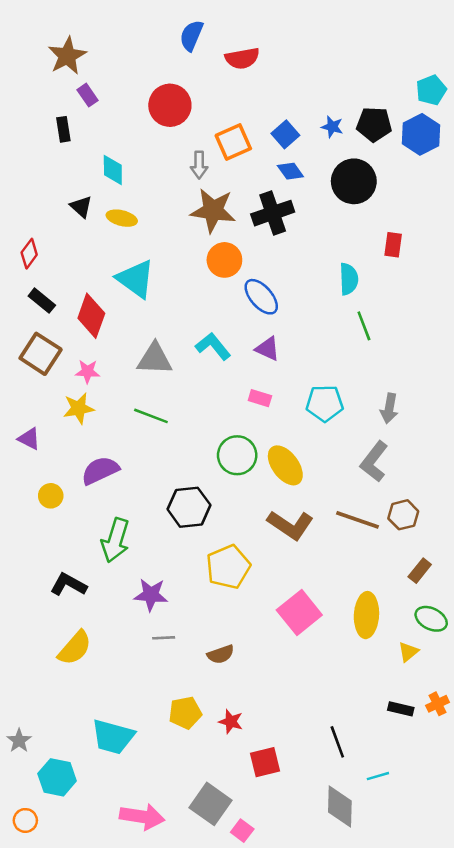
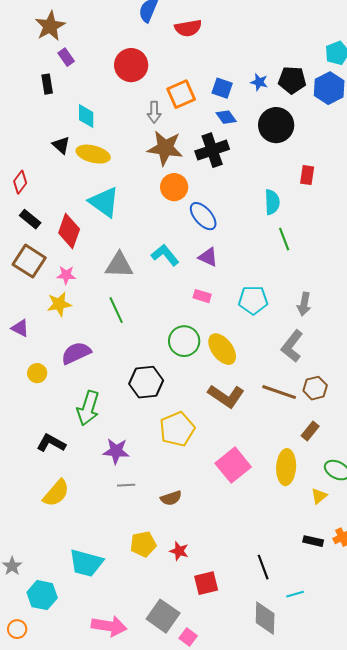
blue square: (285, 134) -> (222, 88), turned -30
yellow ellipse: (122, 218) -> (93, 154), size x1.4
green line: (151, 416) -> (116, 310), turned 44
brown rectangle: (420, 571) -> (310, 431), moved

